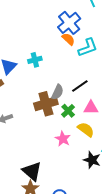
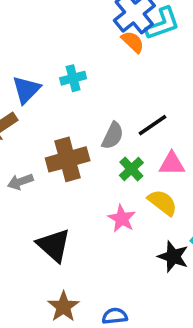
cyan L-shape: (88, 48) -> (163, 24), moved
brown cross: (46, 104) -> (68, 159), moved
black triangle: (32, 171) -> (54, 245), moved

